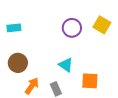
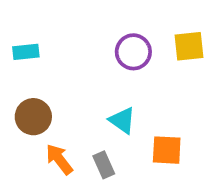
yellow square: (102, 25) -> (189, 46), turned -36
orange arrow: (32, 86) -> (59, 159), turned -72

